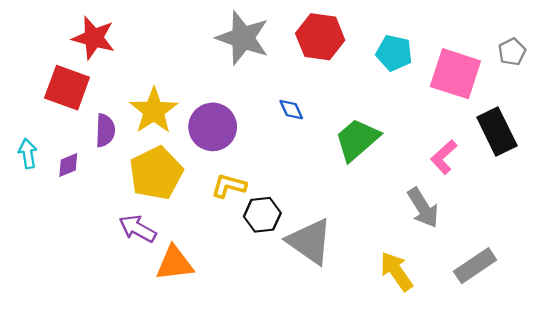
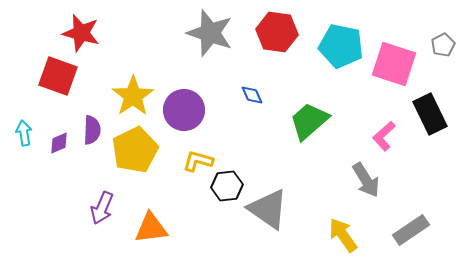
cyan pentagon: (394, 53) -> (341, 46), size x1.4
purple semicircle: (105, 130) -> (92, 130), moved
purple arrow: (138, 229) -> (102, 208), moved, turned -96

